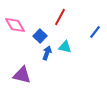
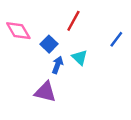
cyan triangle: (65, 47) -> (80, 58), turned 32
purple triangle: (22, 75) -> (45, 92), moved

